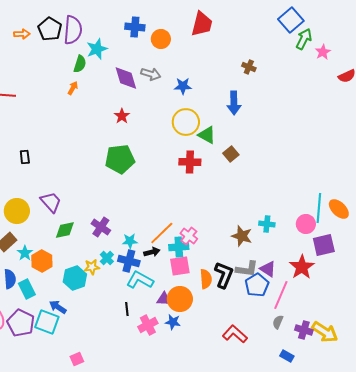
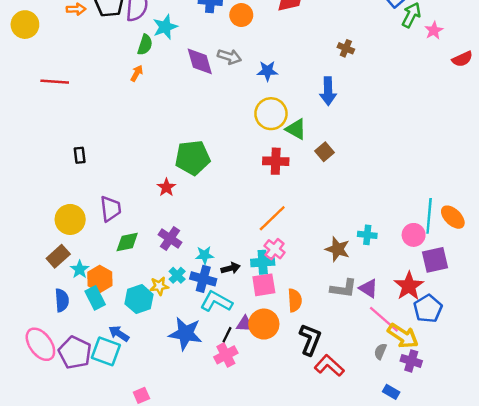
red star: (122, 116) -> (166, 187), moved
purple trapezoid: (51, 202) -> (111, 209), turned 35
orange line: (162, 233) -> (272, 218), moved
black L-shape: (224, 275) -> (310, 339), moved
blue pentagon: (257, 285) -> (428, 309), moved
cyan rectangle: (27, 289) -> (95, 298), moved
pink line: (281, 295) -> (384, 319), turned -72
black line: (127, 309) -> (227, 335), moved, turned 32
blue star: (173, 322) -> (185, 334), moved, size x1.8
yellow arrow: (325, 332) -> (403, 336), moved

